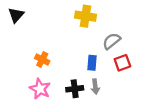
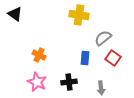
black triangle: (16, 15) -> (15, 14), turned -35
red square: (122, 63) -> (113, 58), turned -35
gray arrow: (95, 87) -> (101, 88), moved

